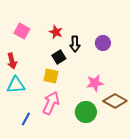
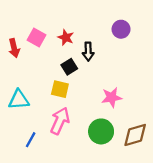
pink square: (22, 31) -> (36, 37), moved
purple circle: (103, 43) -> (121, 29), moved
red arrow: (12, 61) -> (14, 48), moved
brown diamond: (115, 101) -> (135, 135), moved, turned -45

